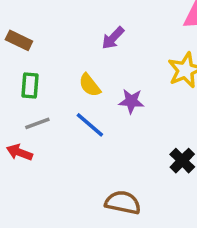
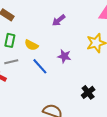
yellow semicircle: (90, 85) -> (31, 45), moved, turned -32

